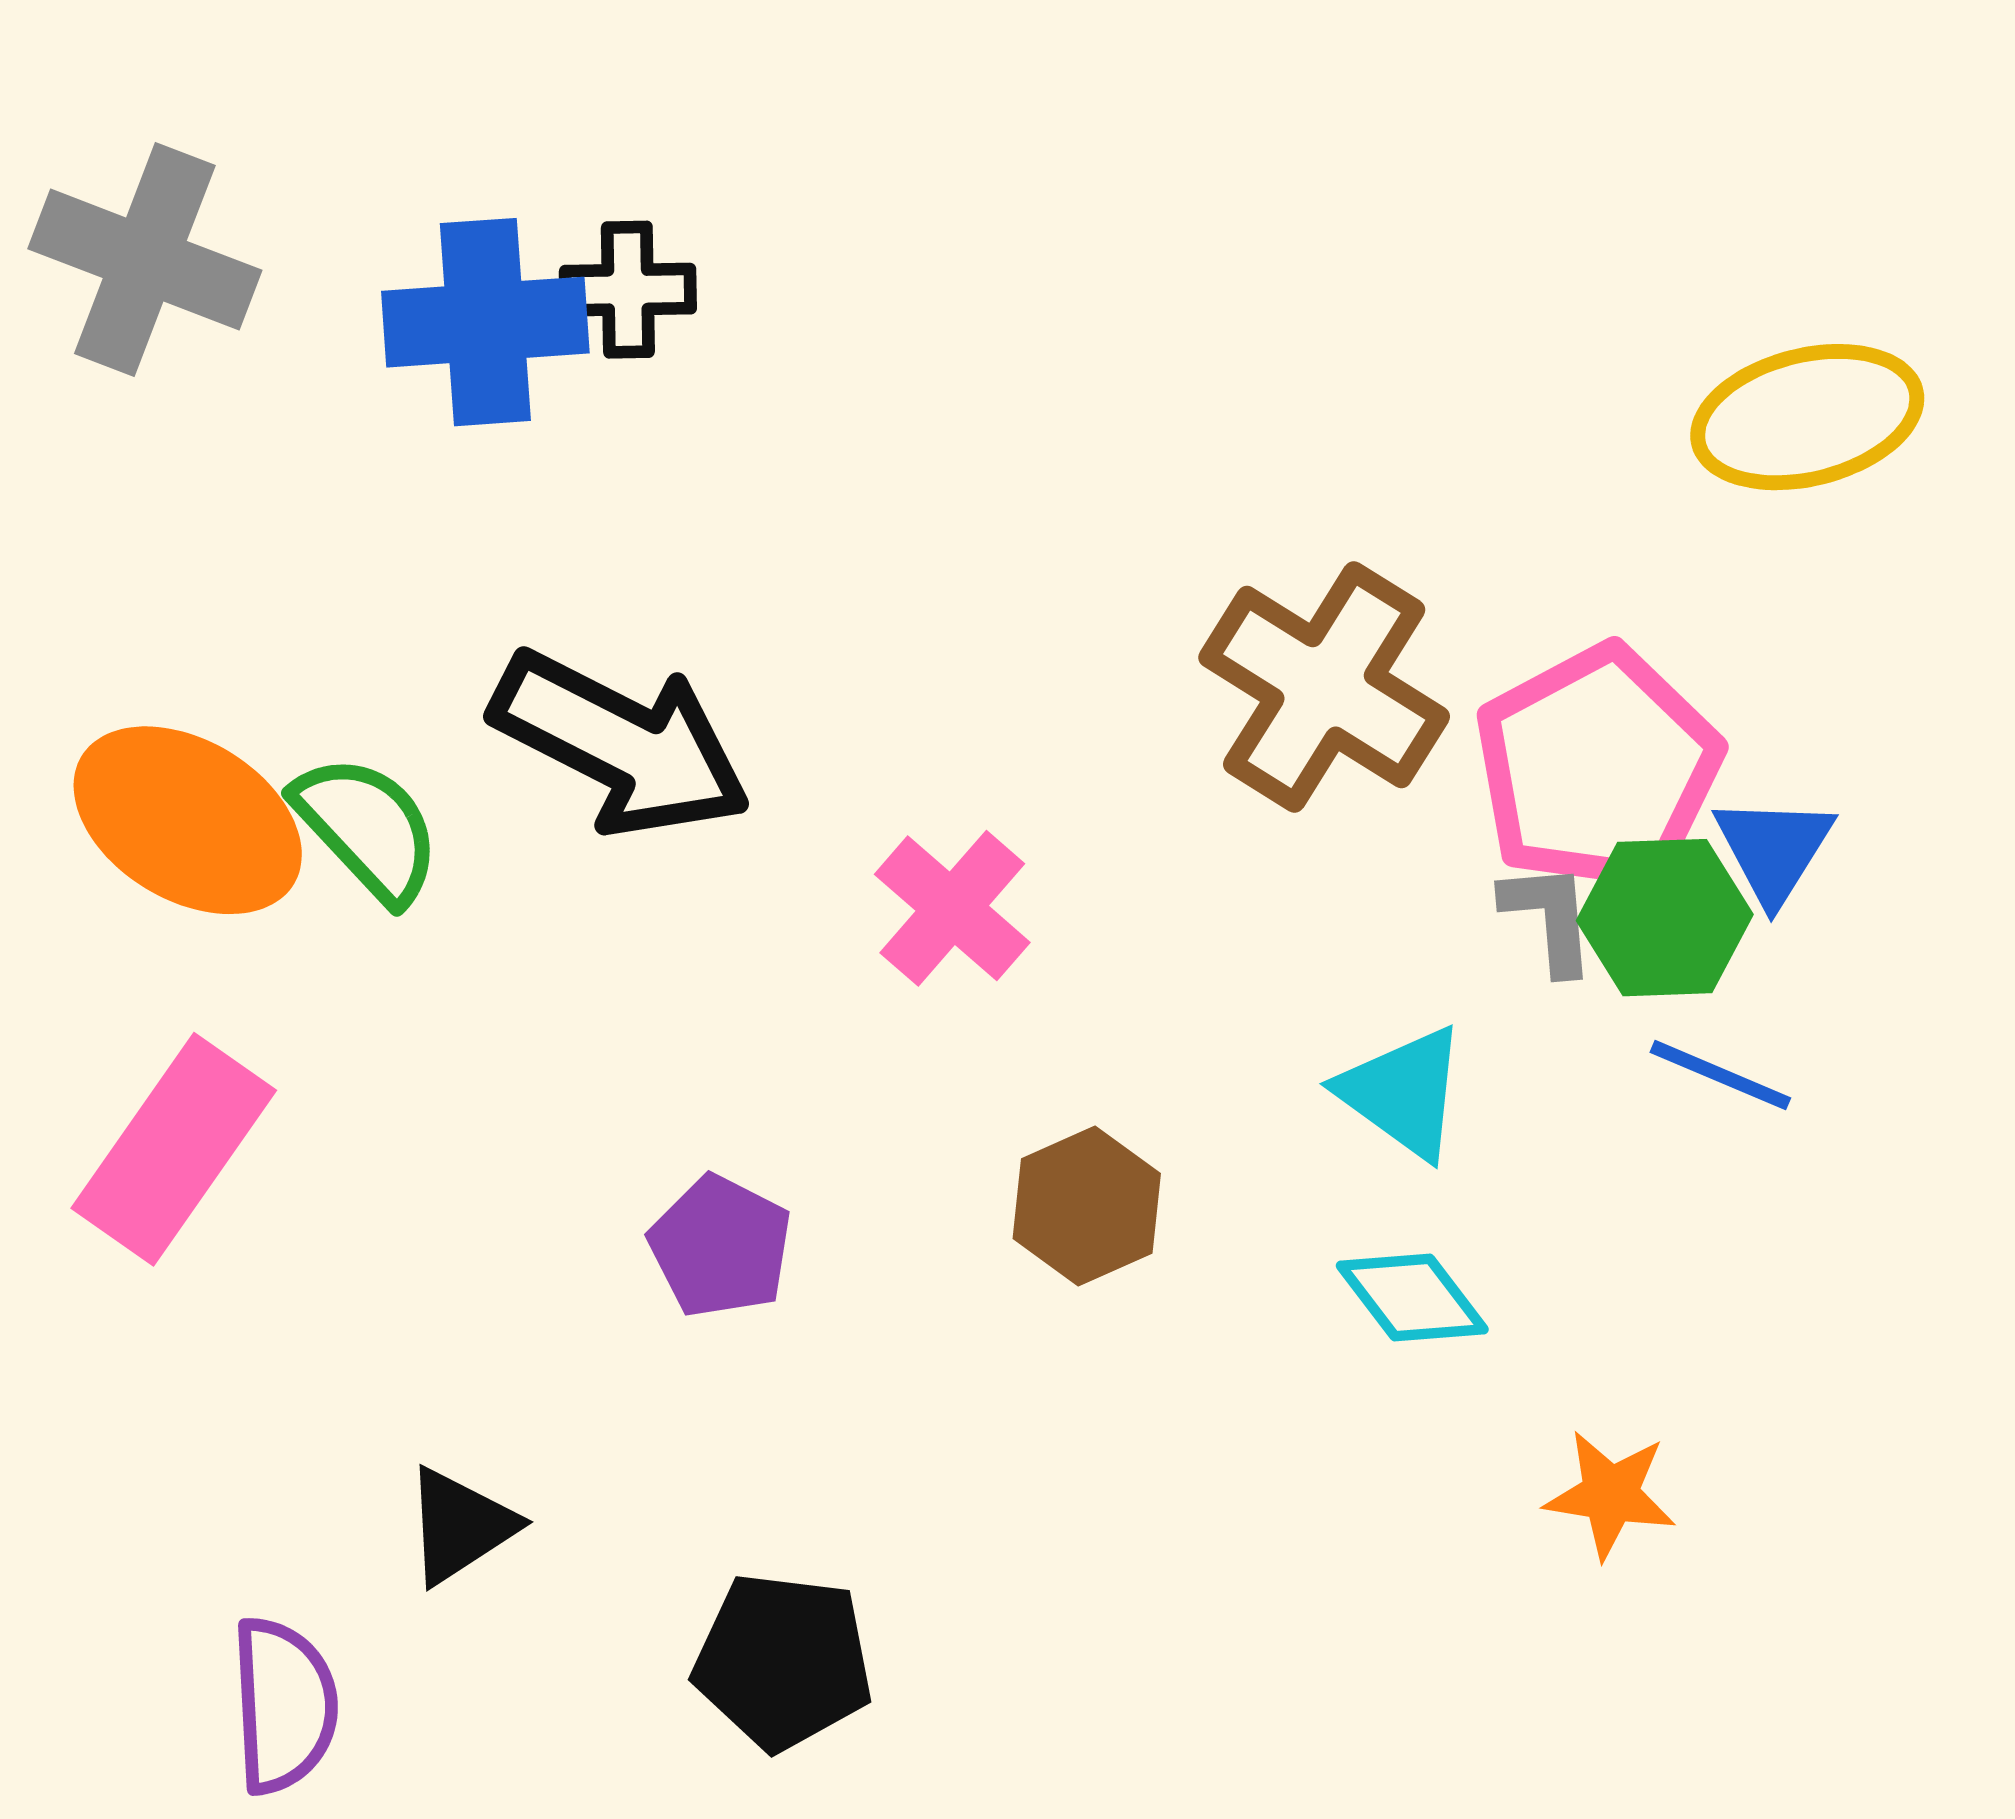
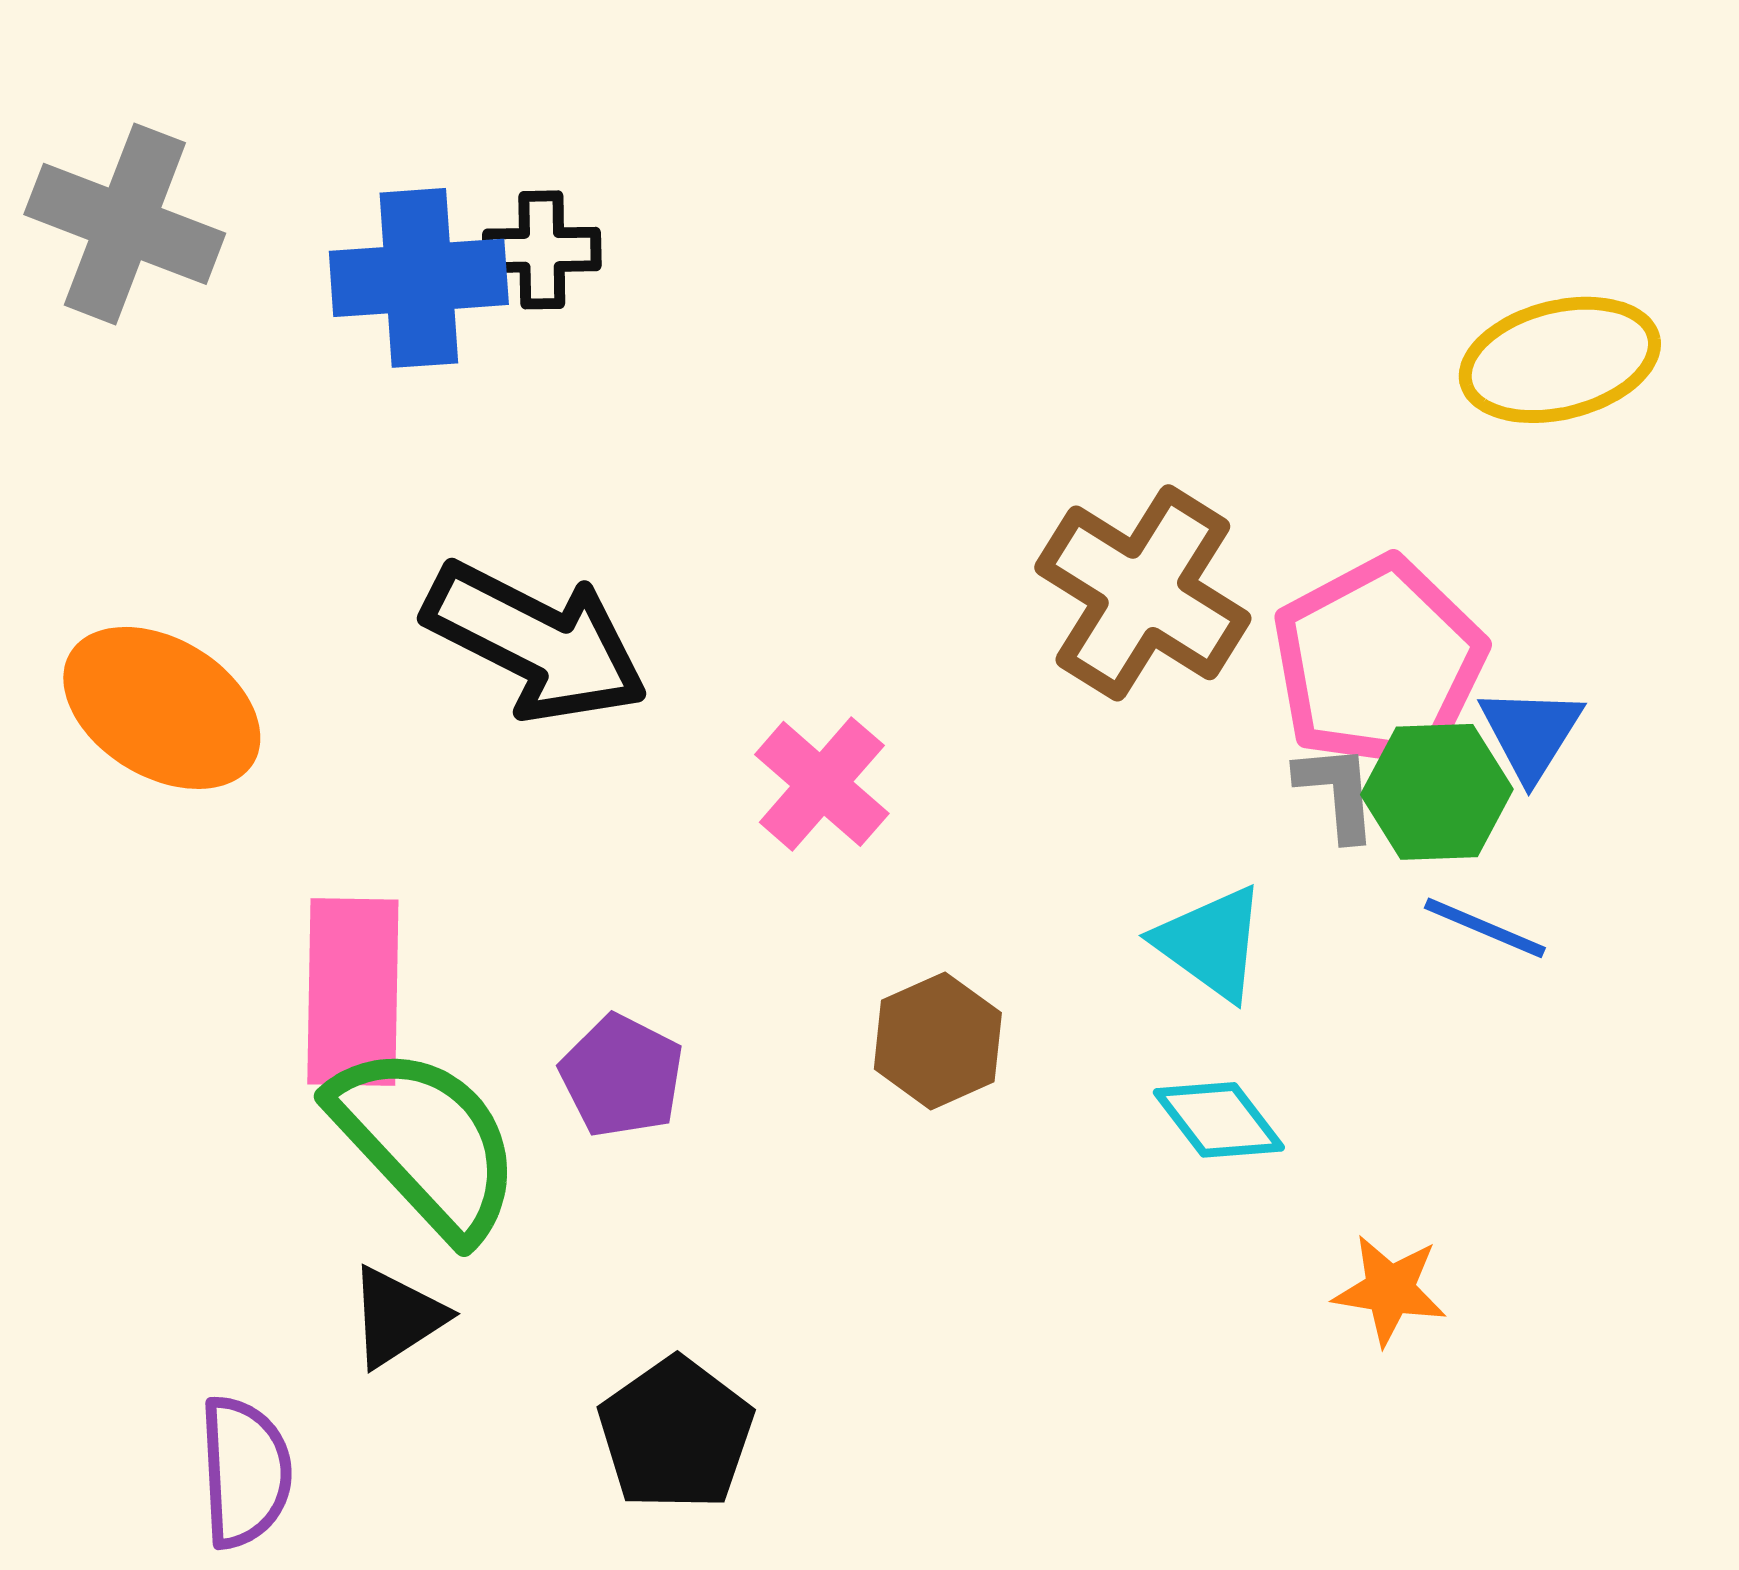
green semicircle: (367, 828) -> (426, 1142), moved, size x1.5
pink rectangle: (174, 1149) -> (353, 992), moved, turned -34
black pentagon: (783, 1661) -> (676, 1434), turned 30

